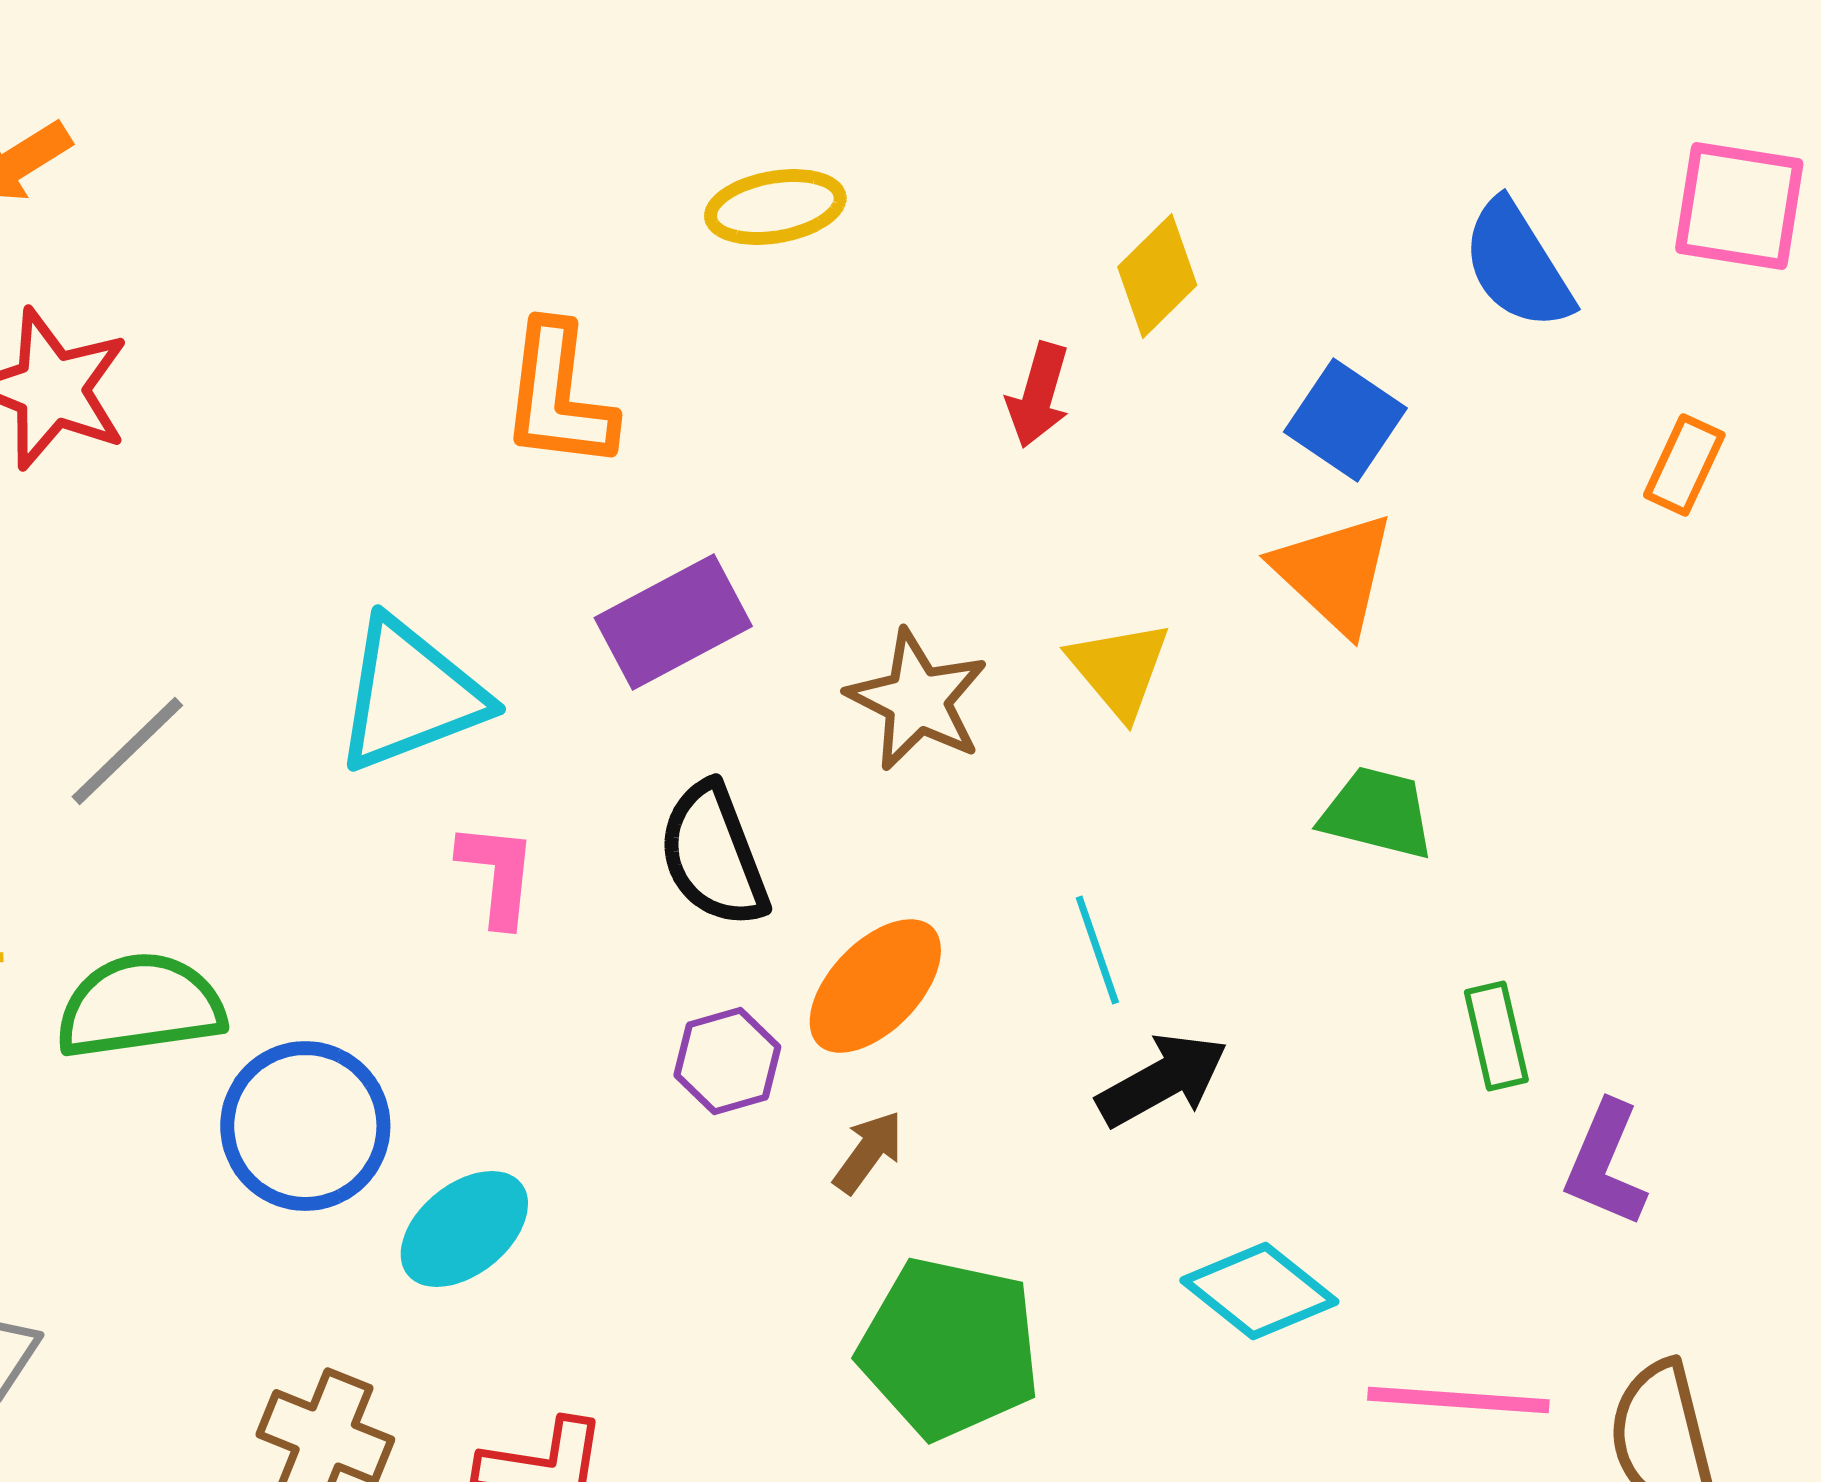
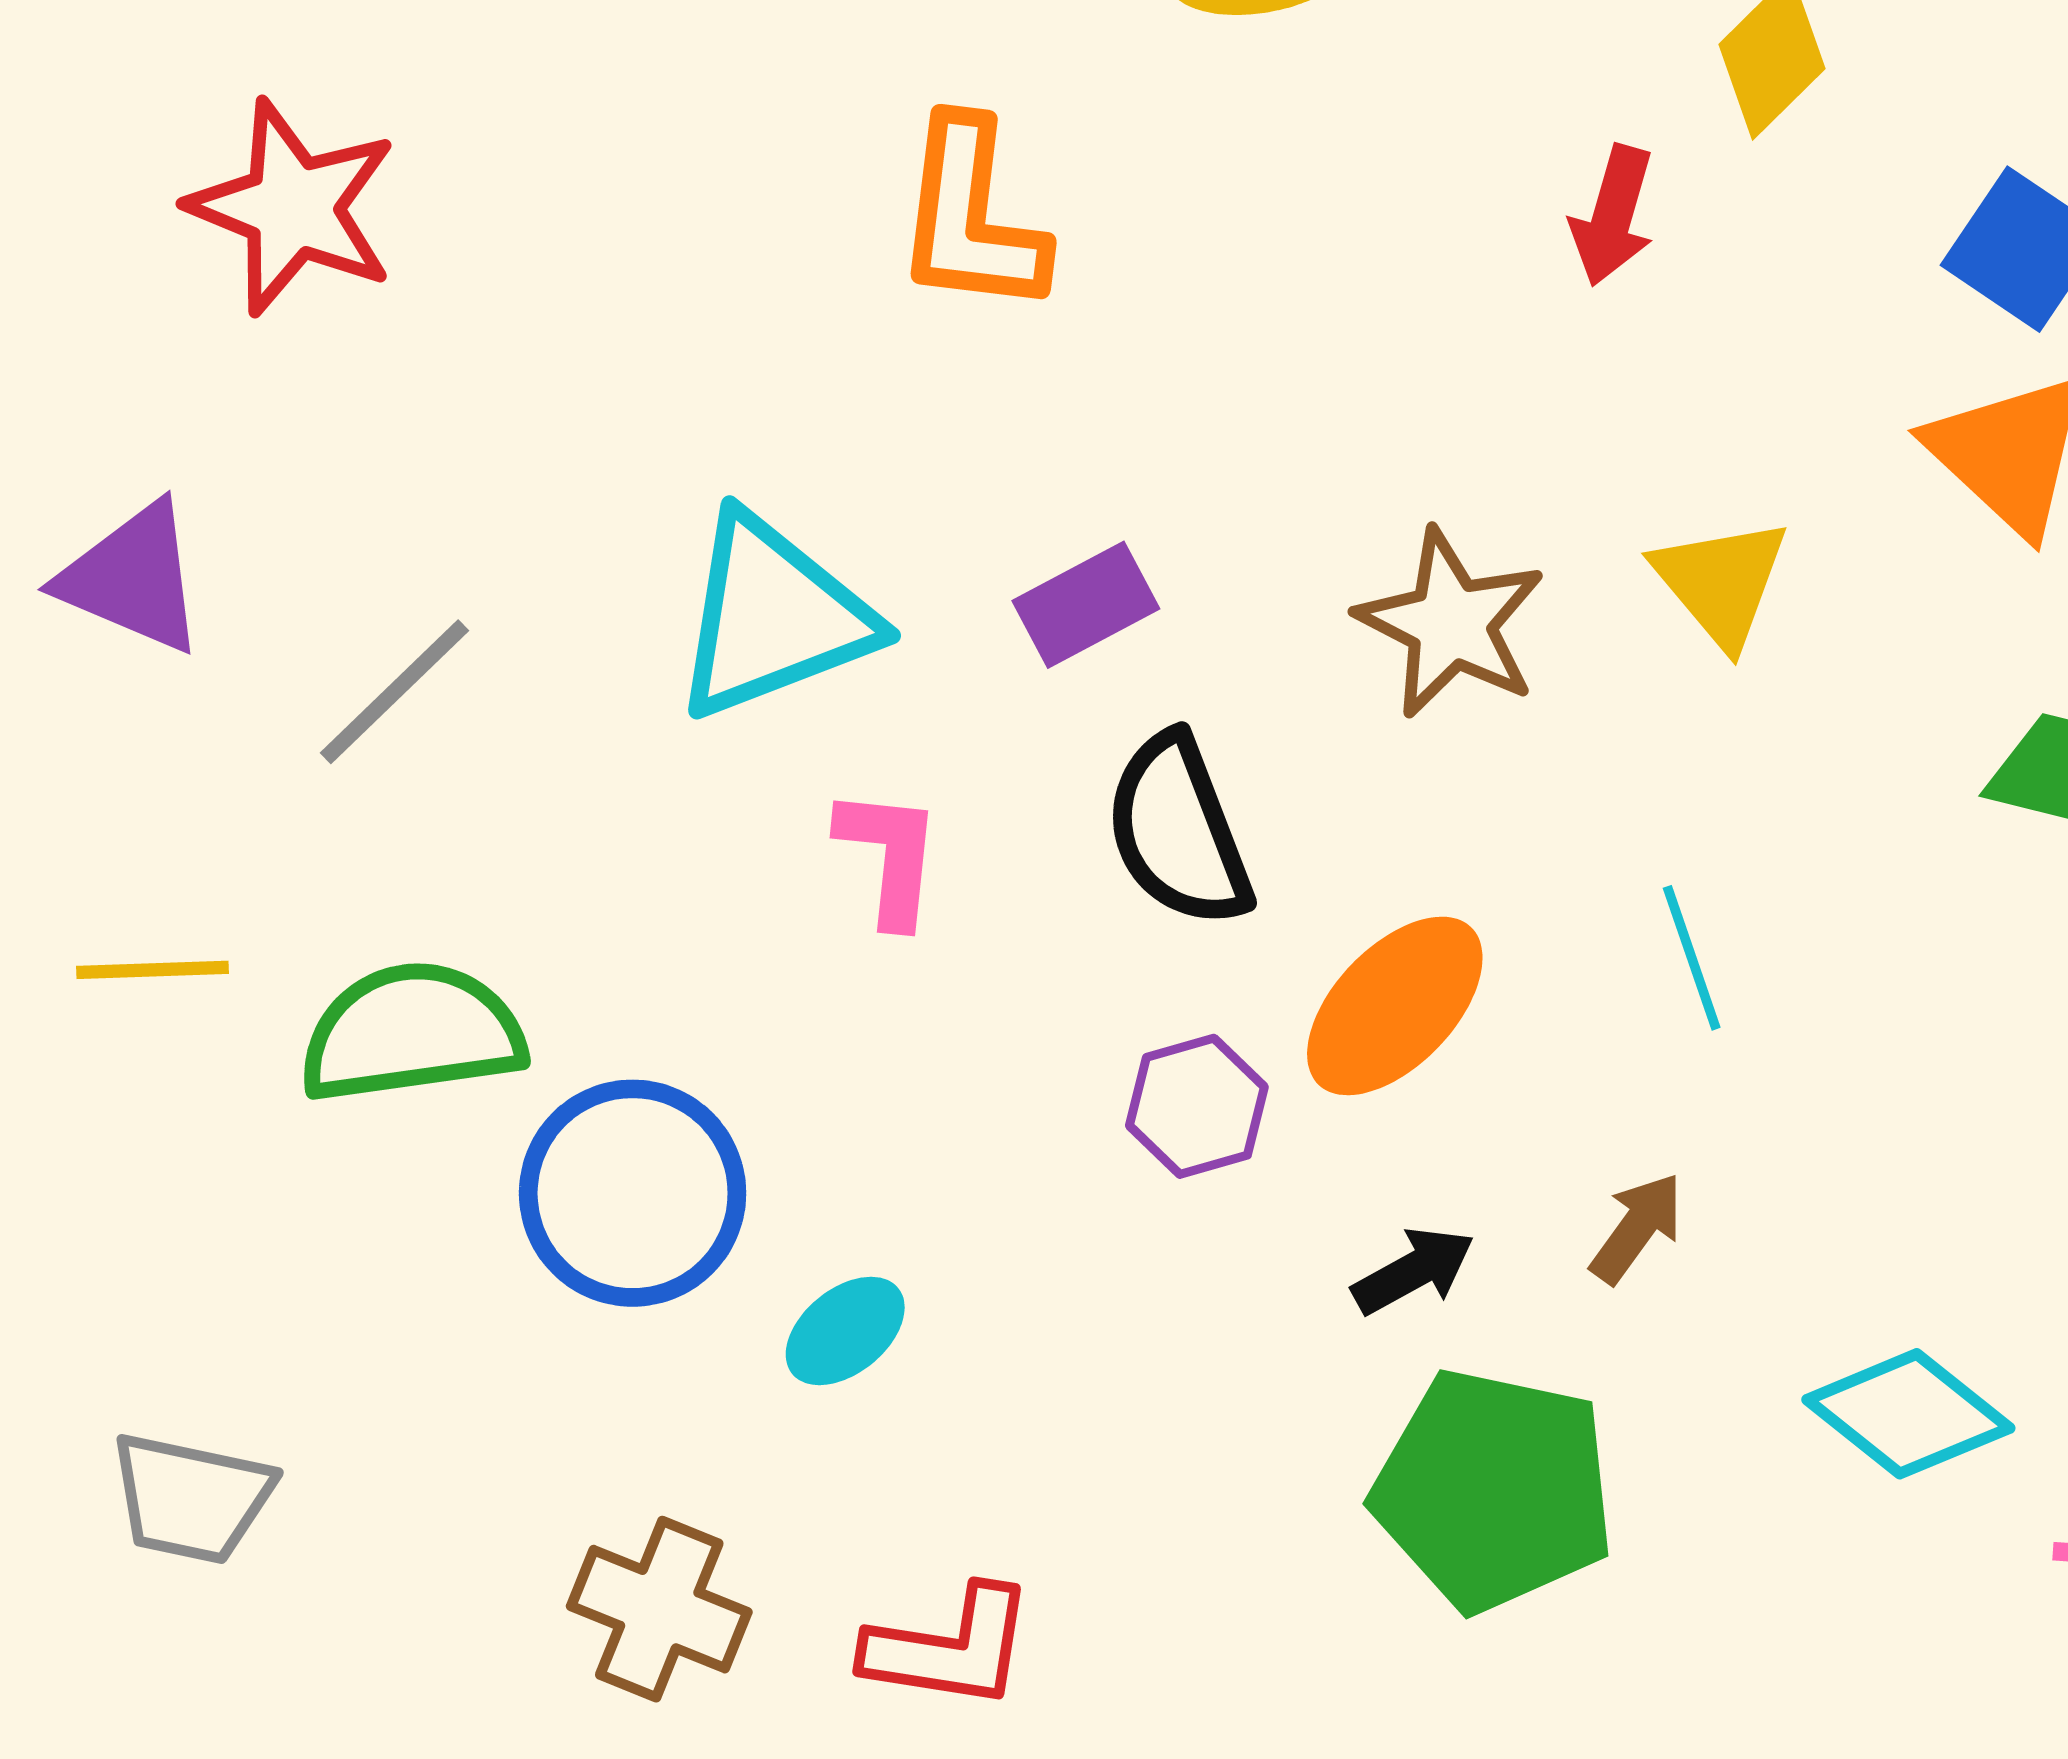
purple rectangle: (673, 622) -> (1086, 605), moved, size x0.7
black arrow: (1162, 1080) -> (1414, 1271), moved, size x0.7
brown arrow: (868, 1152) -> (1637, 1228), moved
cyan ellipse: (464, 1229) -> (845, 1331), size x0.7

